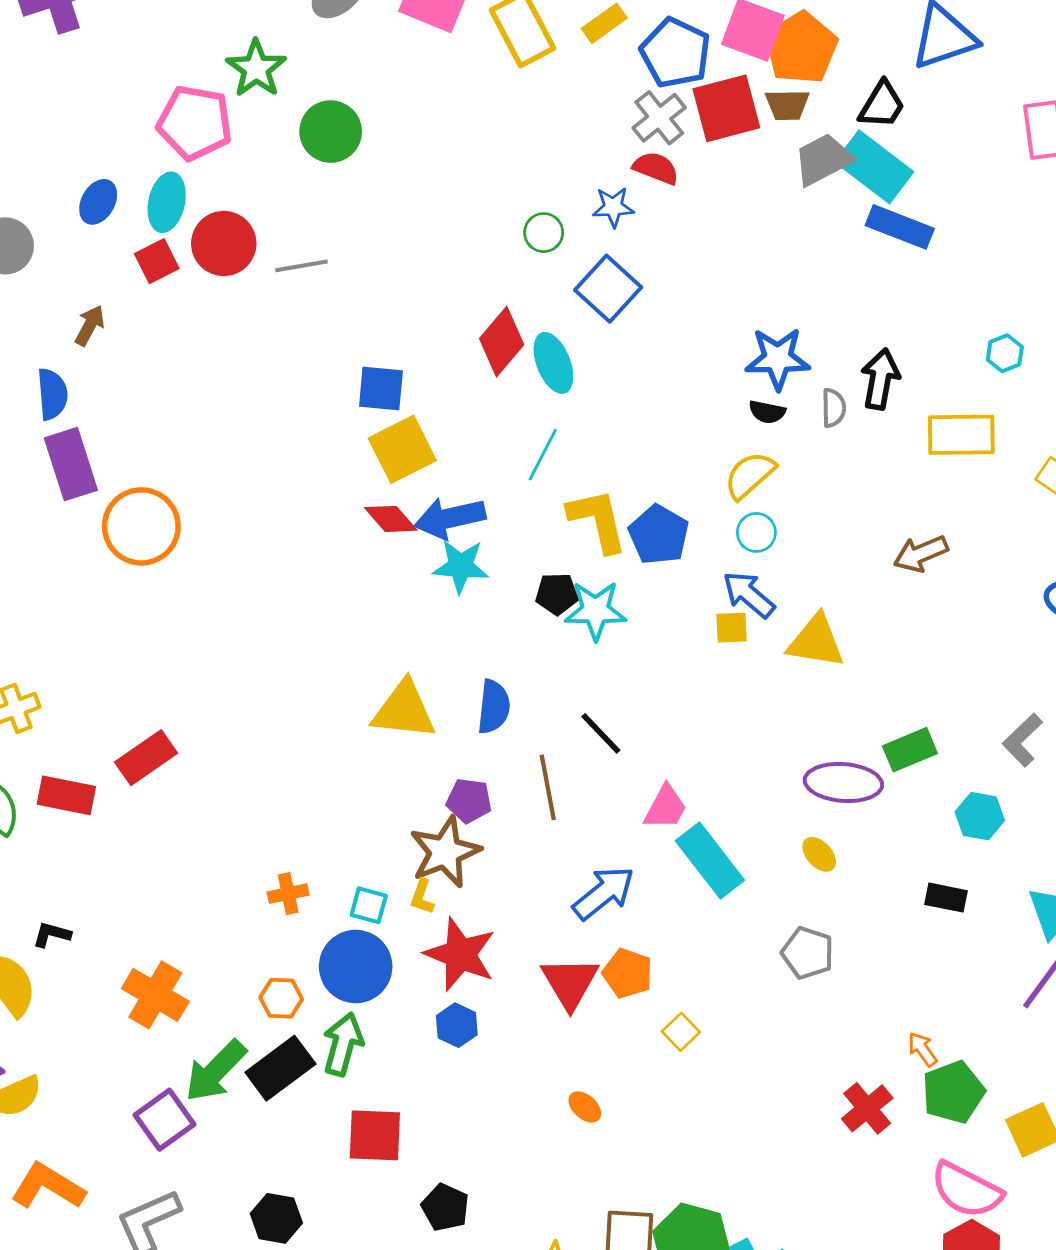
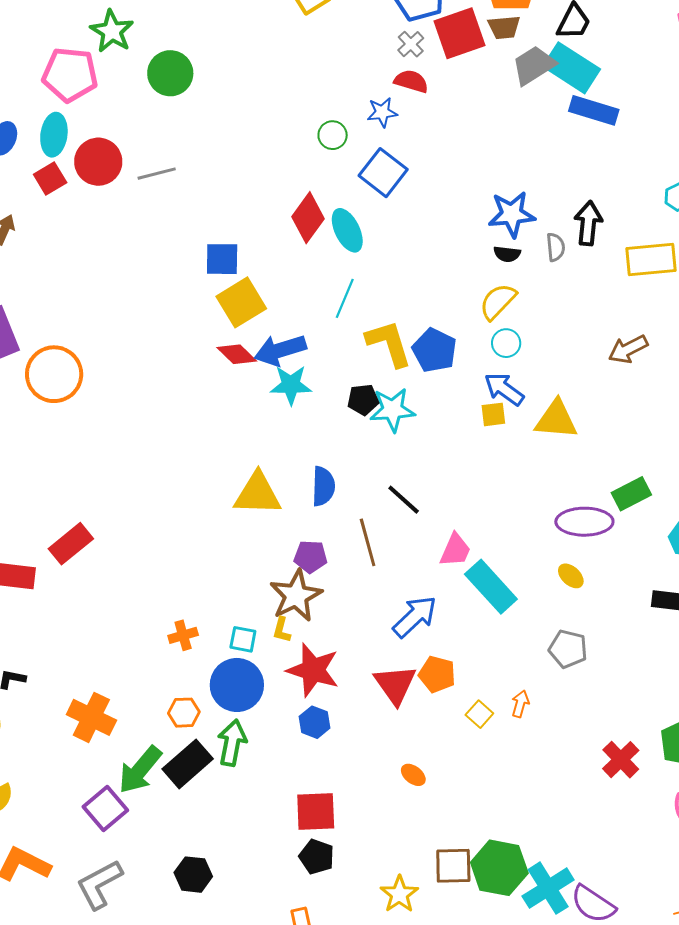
gray cross: (659, 118) -> (411, 44), size x0.7
orange arrow: (922, 1049) -> (520, 704), moved, turned 56
red square: (375, 1135) -> (316, 811), moved

